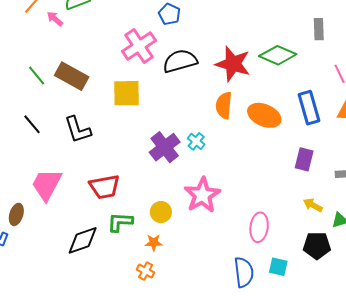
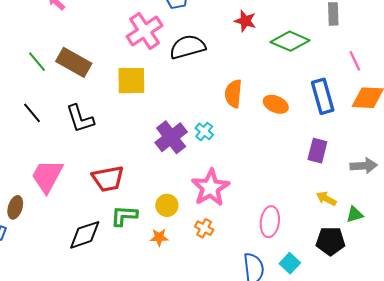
red star: (233, 64) -> (245, 21), moved, size x0.6
orange ellipse: (264, 115) -> (276, 104), size x0.7
cyan square: (278, 267) -> (290, 263), turned 30
orange cross: (146, 271) -> (204, 228), moved

